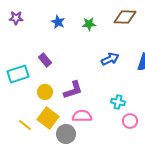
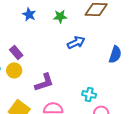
blue arrow: (110, 59) -> (76, 42), moved
yellow circle: (45, 92) -> (14, 70), moved

